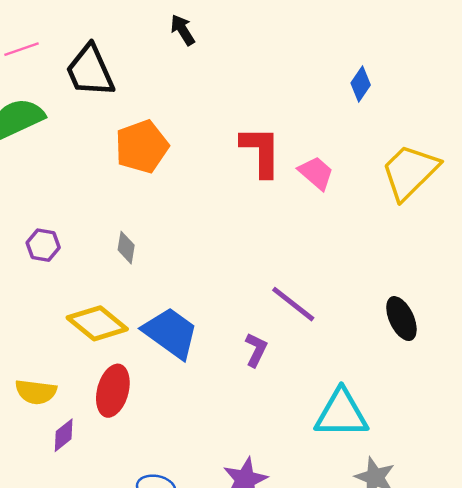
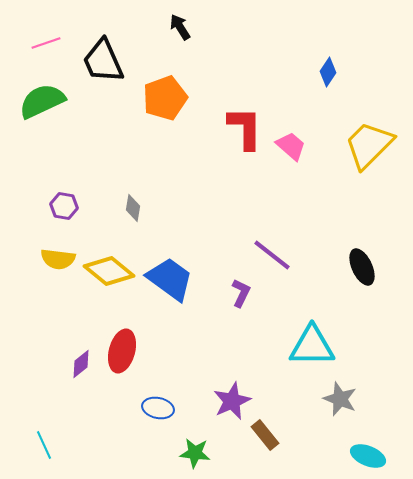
orange pentagon: (142, 147) -> (165, 98), moved
red ellipse: (113, 391) -> (122, 351), moved
yellow semicircle: (36, 392) -> (58, 259), moved

